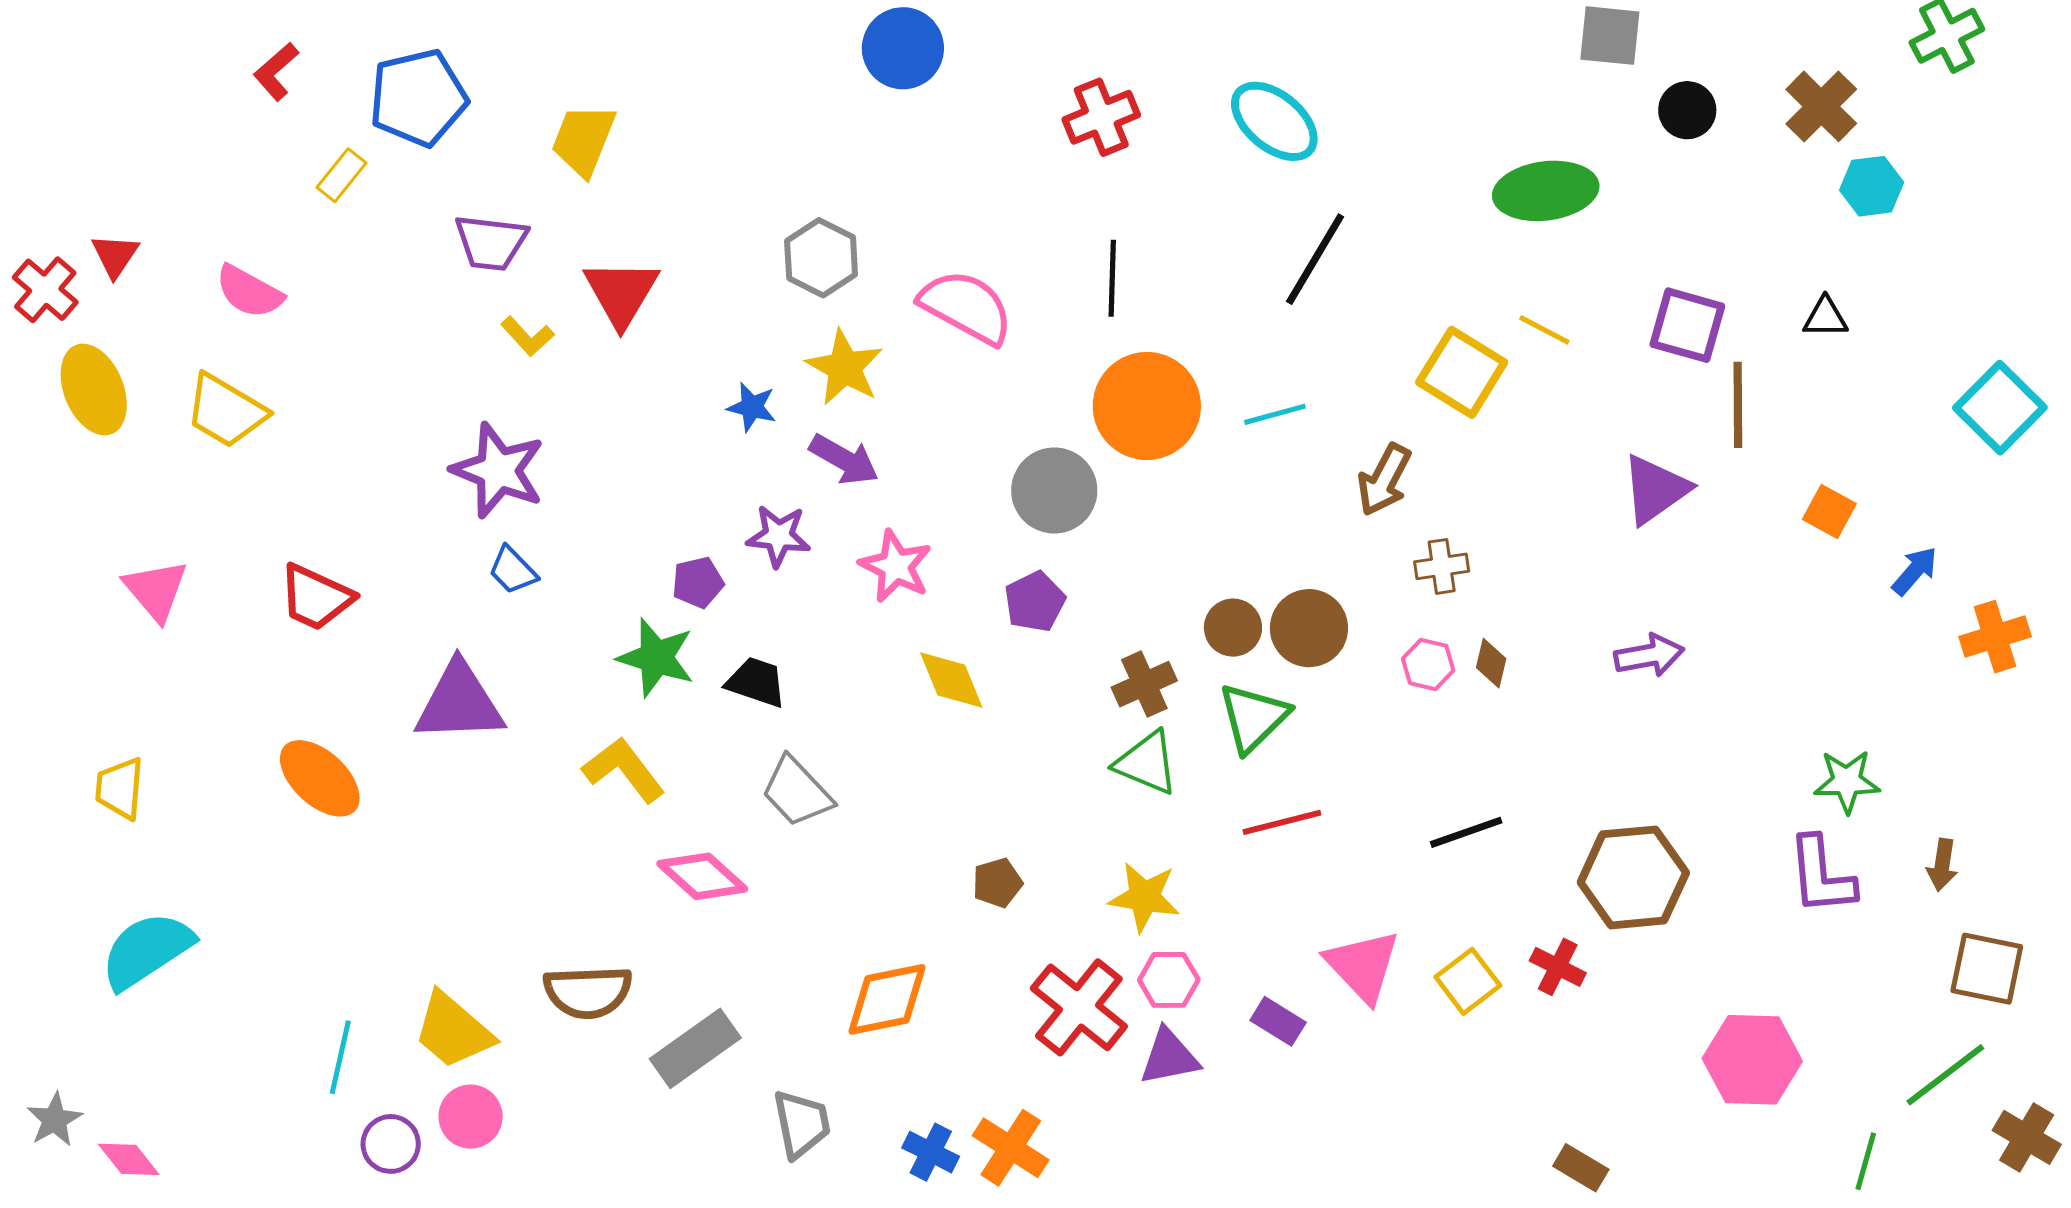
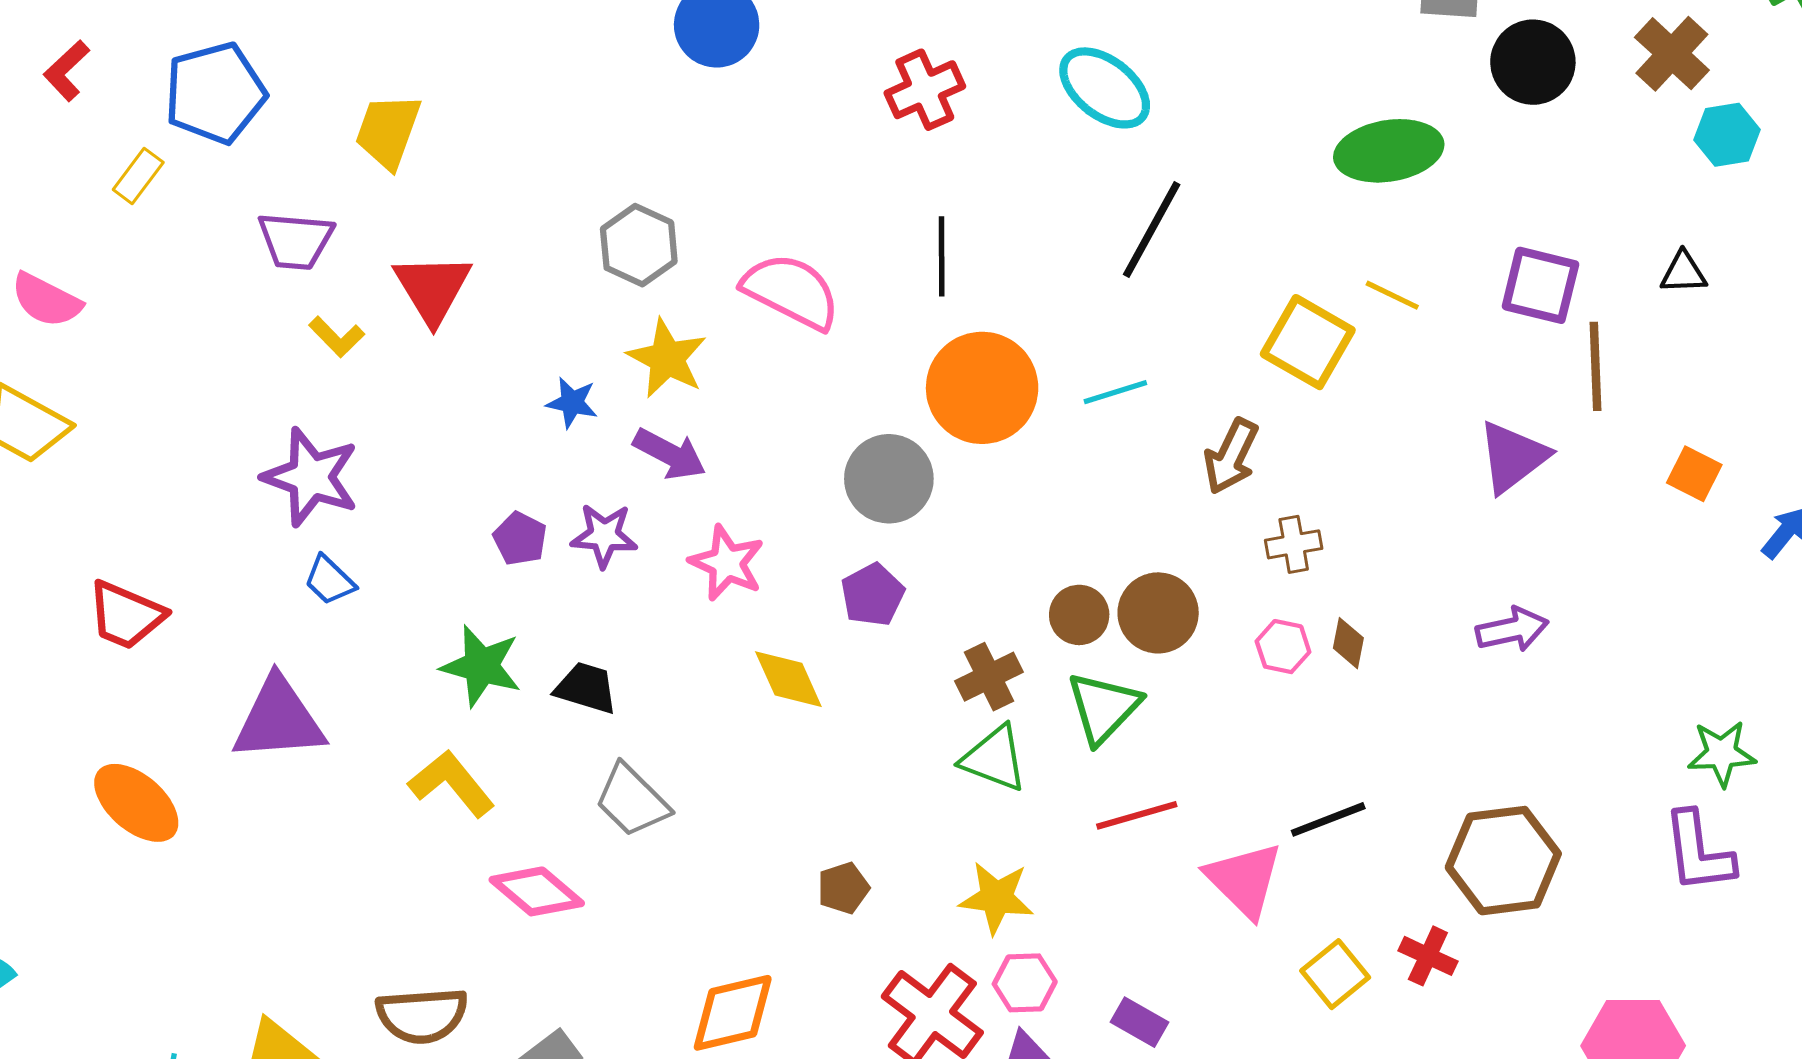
black circle: (1687, 110) -> (1533, 62), size x1.4
purple pentagon: (698, 582) -> (520, 539), moved, turned -30
pink triangle: (1363, 966) -> (1244, 880), moved

